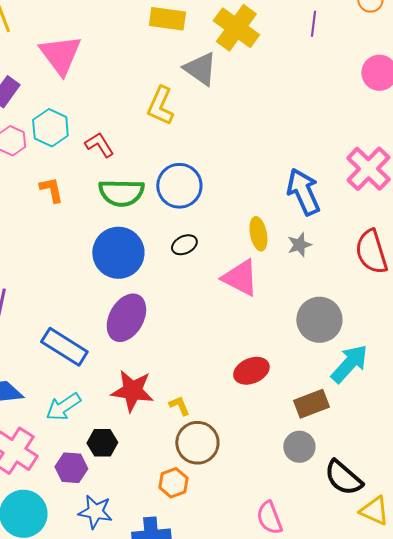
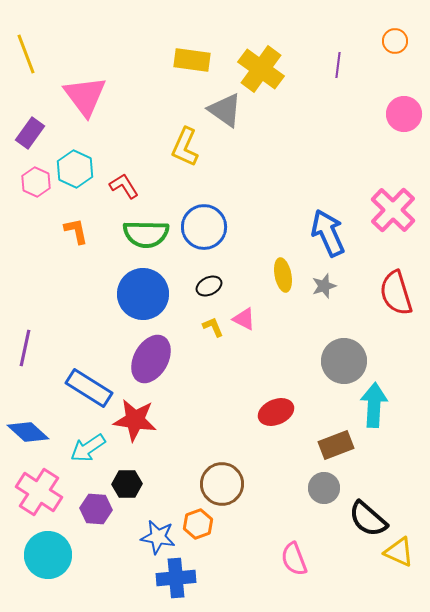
pink triangle: (240, 278) -> (244, 319), moved, size x0.6
cyan arrow: (349, 364) -> (374, 405), turned -39
red star: (132, 391) -> (135, 420), moved
yellow L-shape: (179, 406) -> (213, 327), moved
blue star: (95, 512) -> (158, 537), moved

